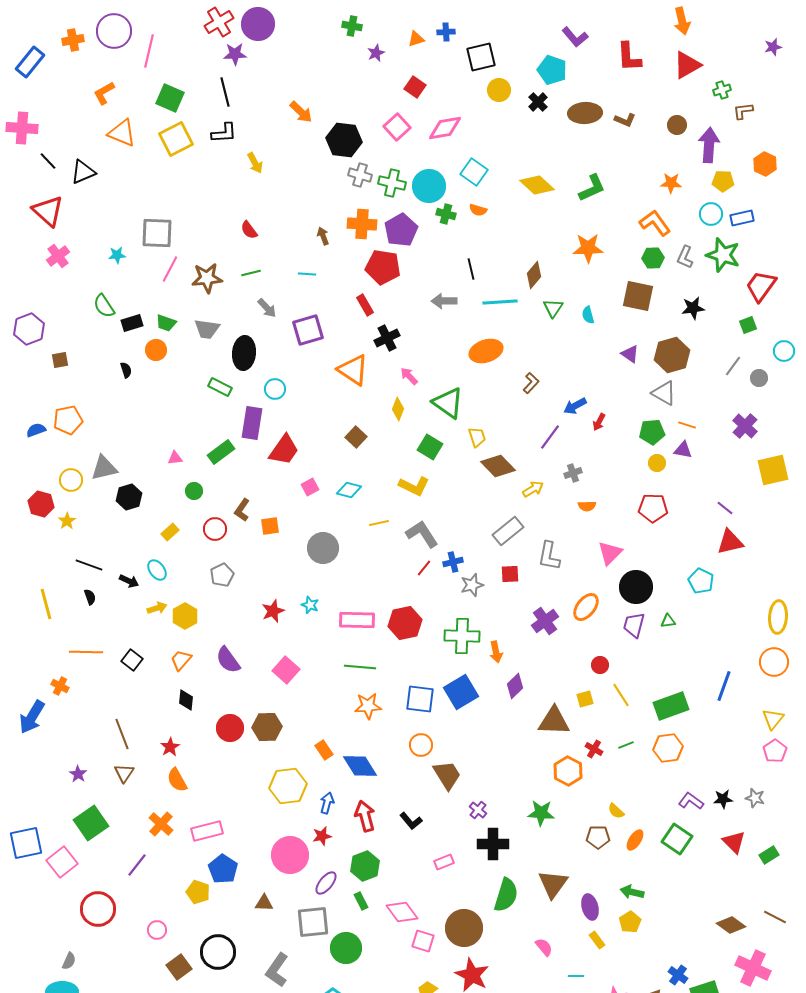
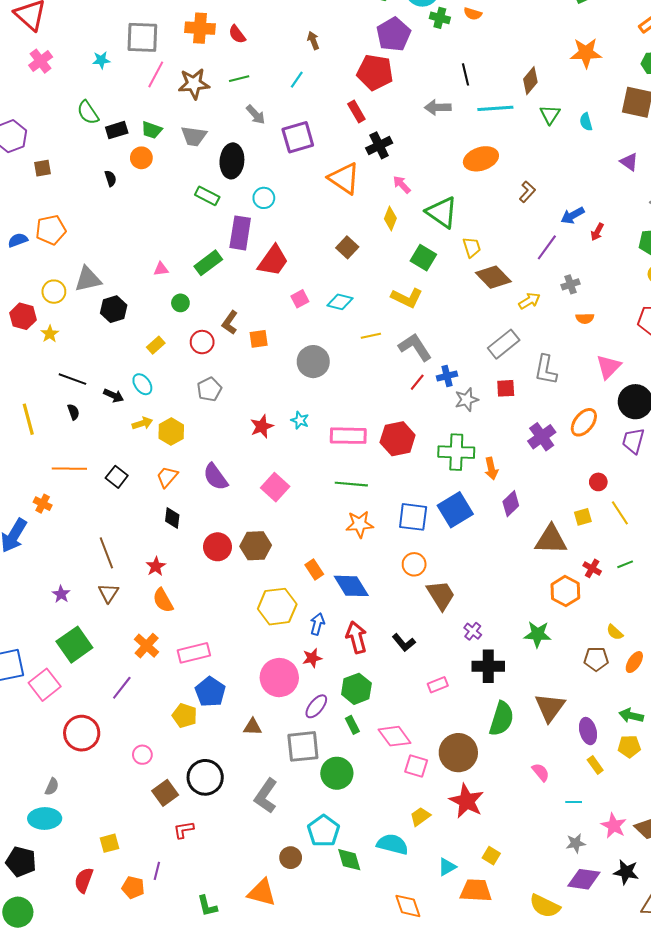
orange cross: (362, 224) -> (200, 28), moved
cyan line: (307, 274) -> (297, 80), turned -60
yellow pentagon: (630, 922) -> (629, 746), turned 30

